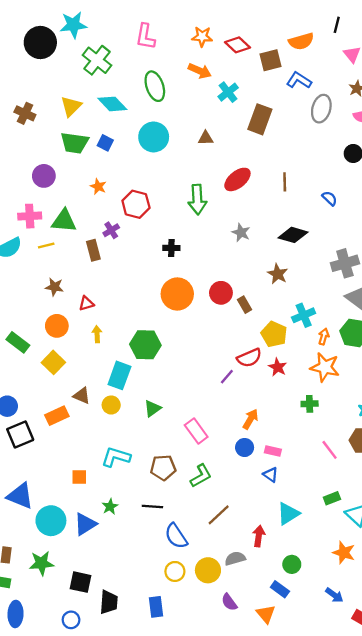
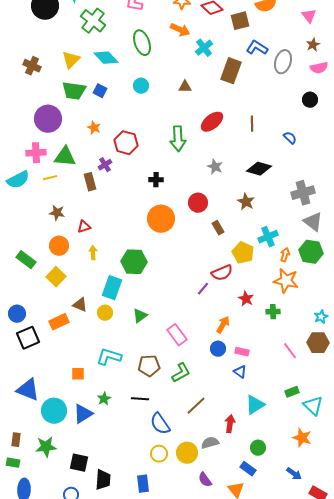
blue L-shape: (299, 80) -> (257, 48), moved
cyan circle: (154, 137) -> (141, 86), size x0.6
purple circle: (44, 176) -> (48, 119), size x1.4
red circle: (221, 293) -> (198, 203), moved
red star: (278, 367) -> (246, 299), moved

